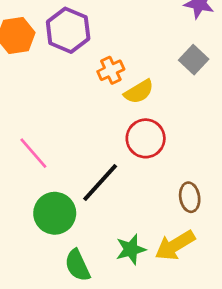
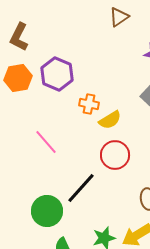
orange cross: (111, 70) -> (89, 104), turned 36
pink line: (33, 153) -> (46, 142), moved

